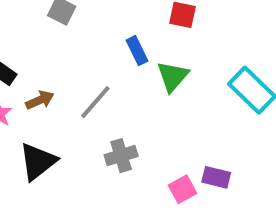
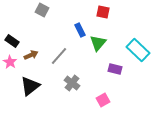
gray cross: (121, 156) -> (72, 83), turned -35
purple rectangle: (216, 177) -> (115, 69), moved

